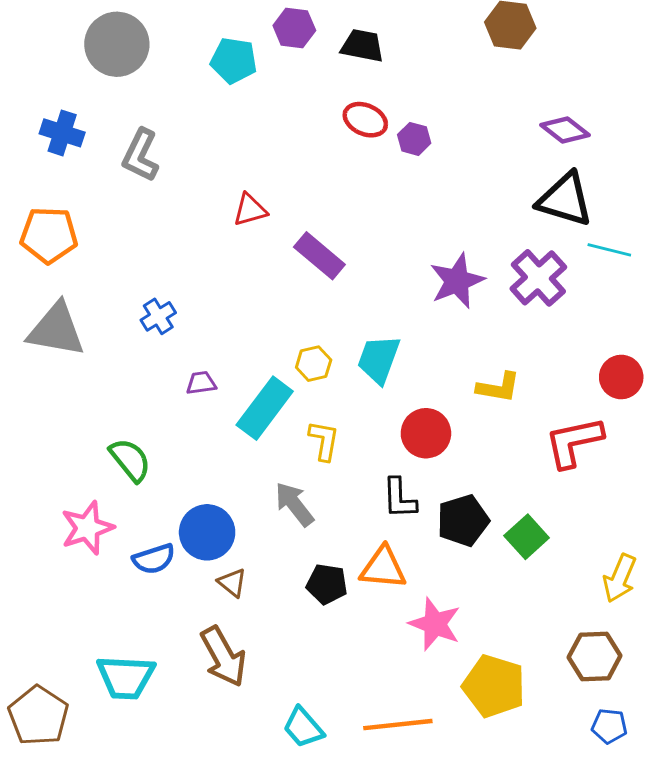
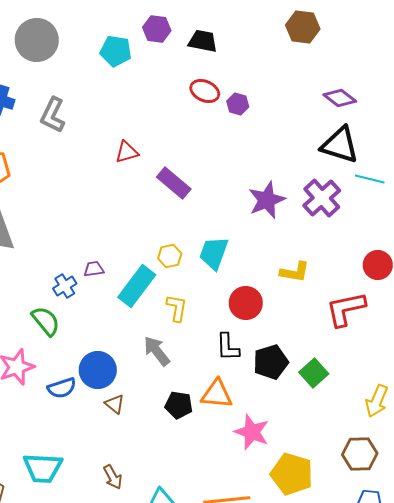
blue cross: (158, 316) -> (65, 286), moved
brown arrow: (223, 657) -> (113, 477), moved, size x0.6

